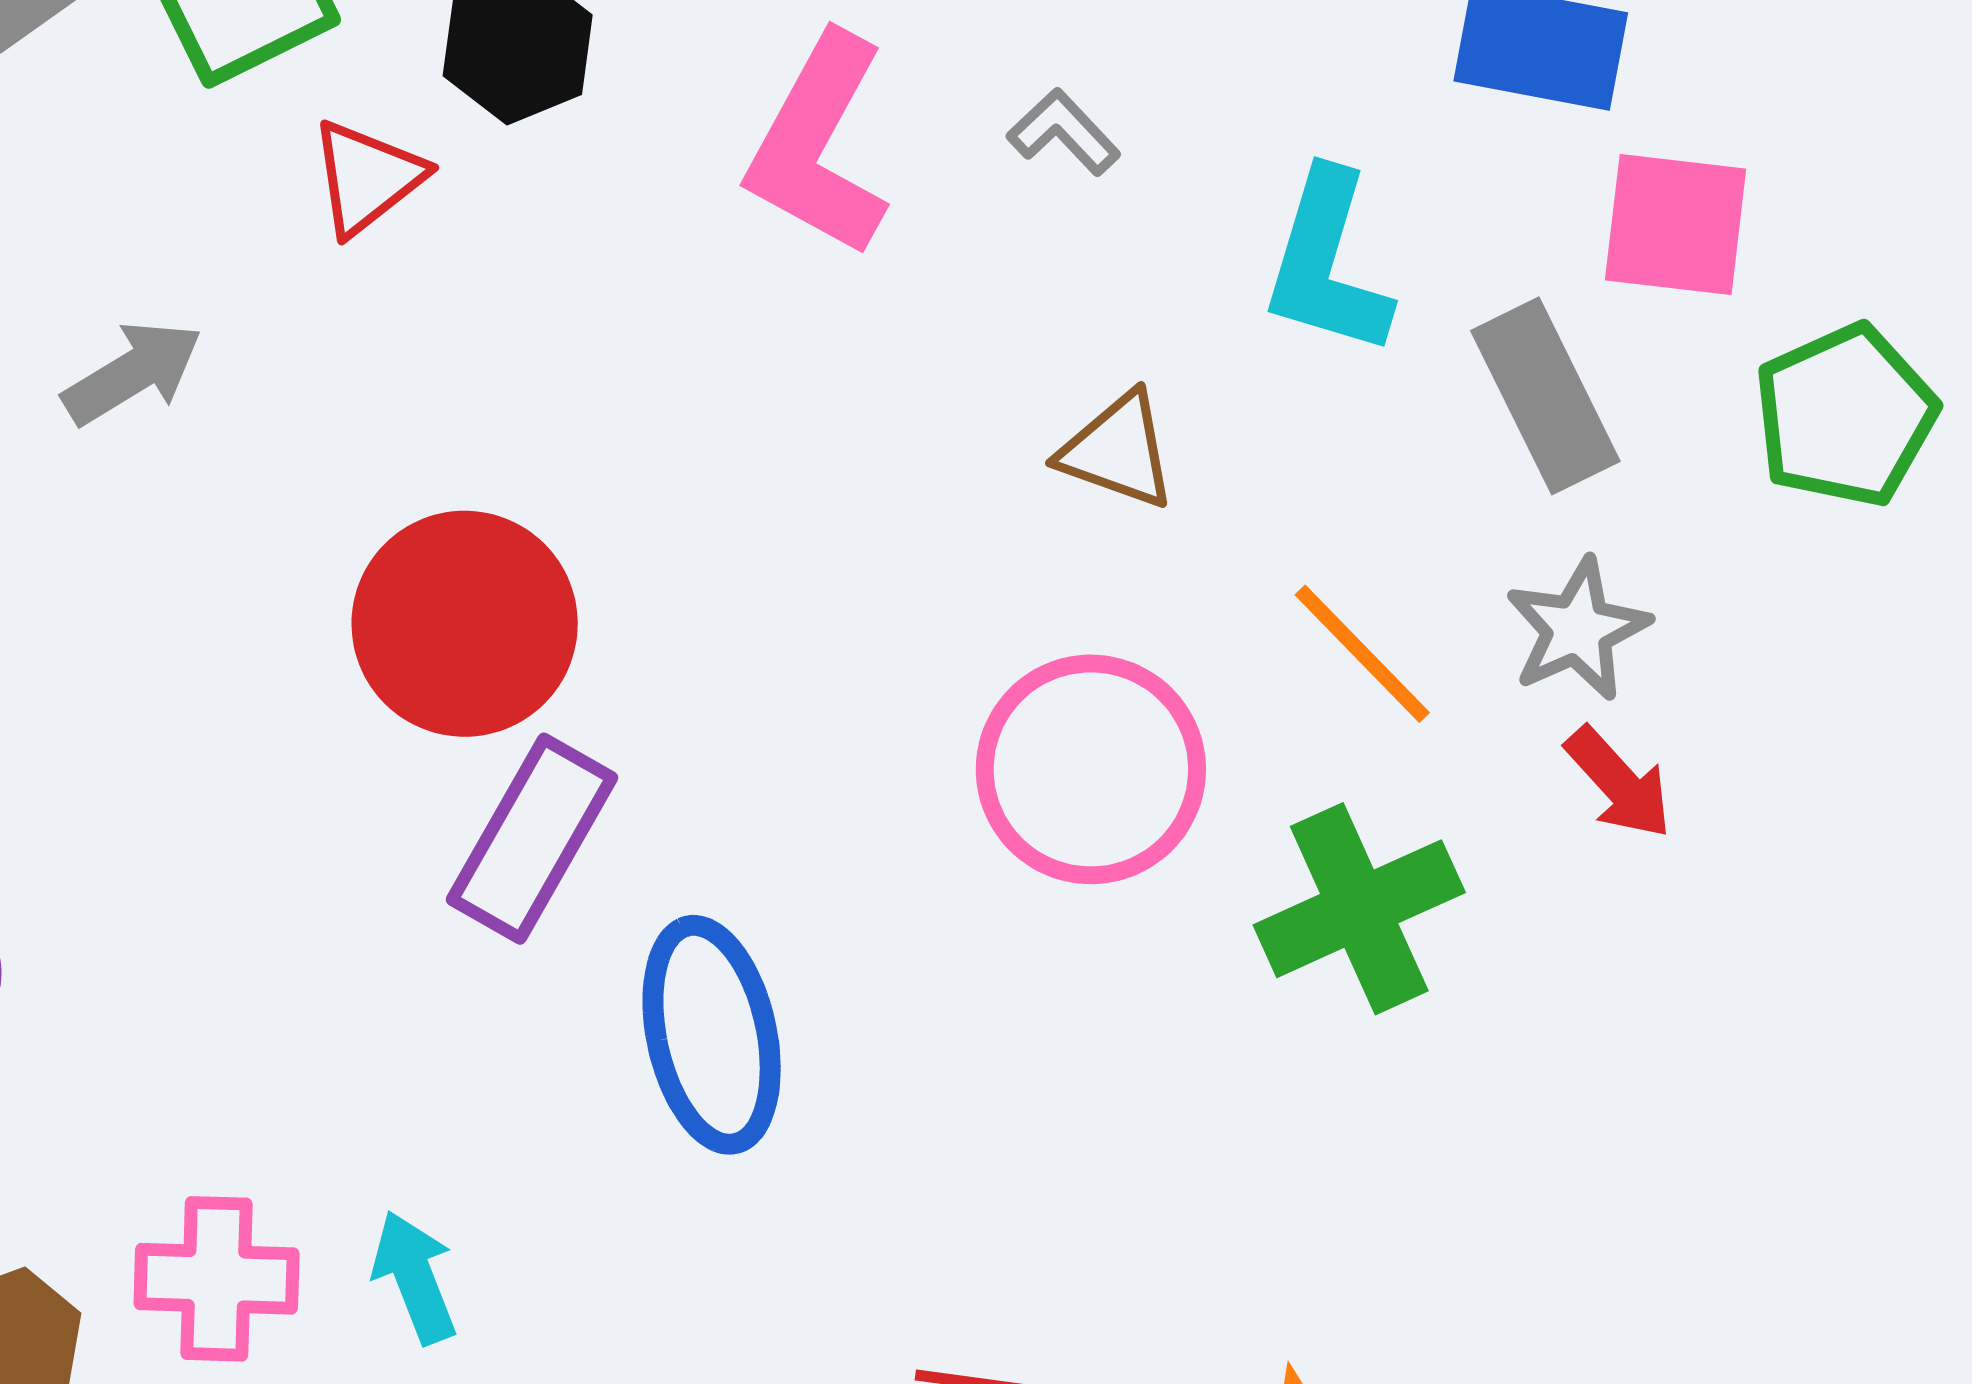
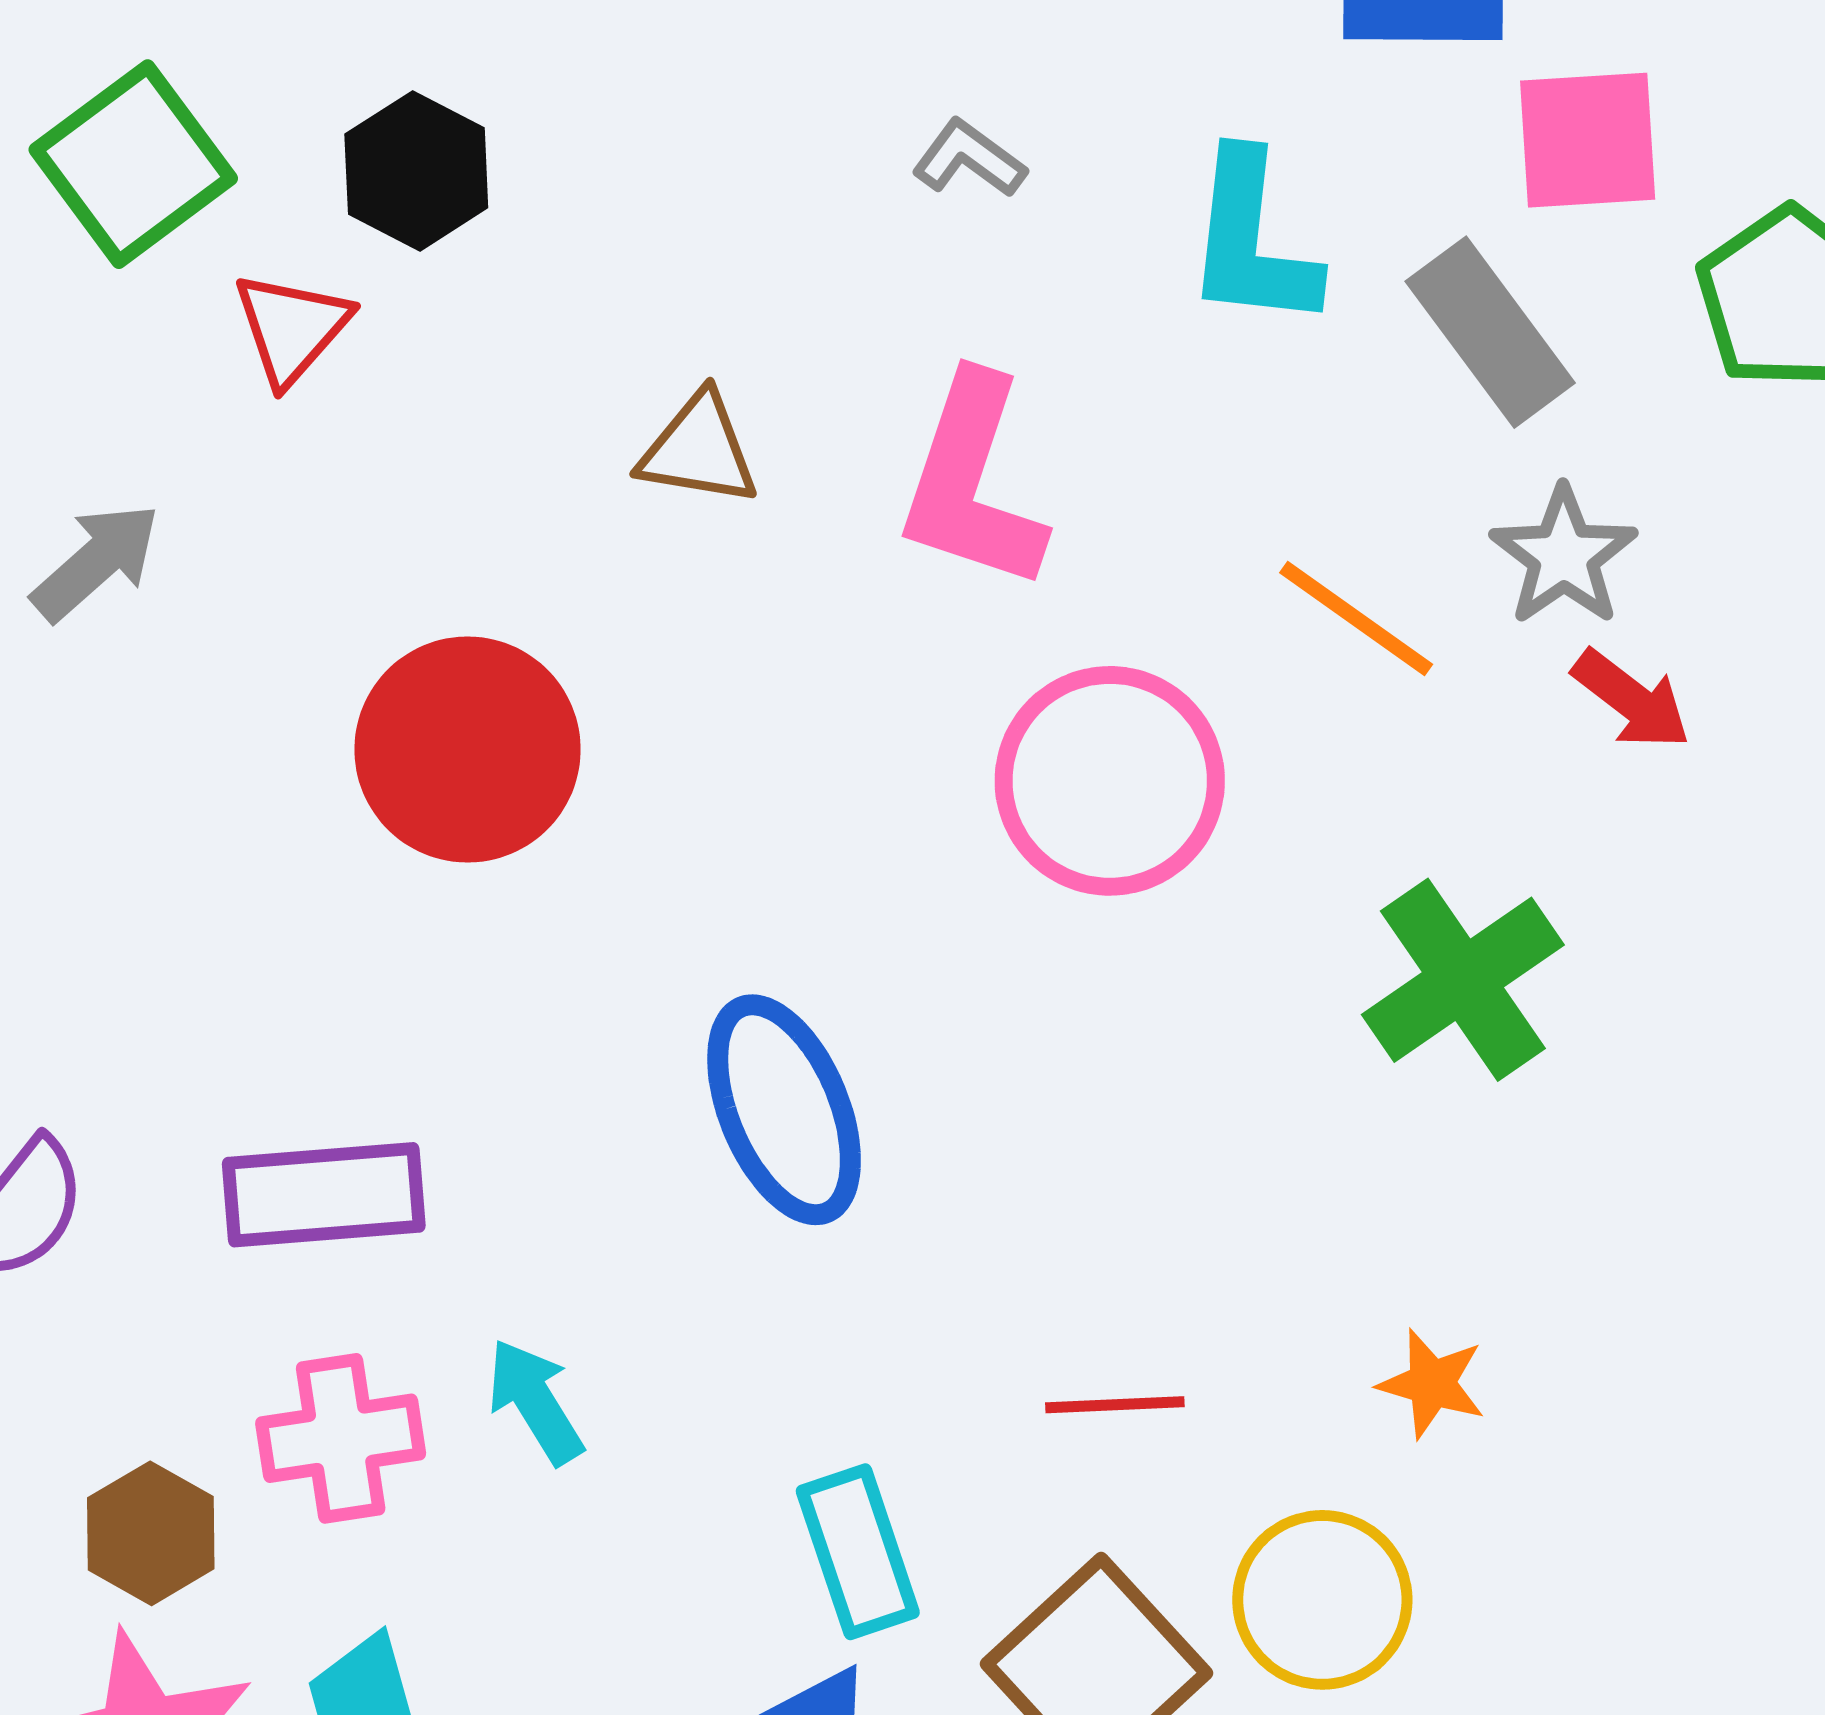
pink L-shape: (818, 145) -> (972, 483), moved
brown triangle: (1118, 451) -> (699, 450), moved
purple rectangle: (532, 839) -> (324, 1195), moved, turned 66
green cross: (1359, 909) -> (1463, 980), moved

